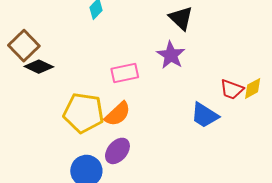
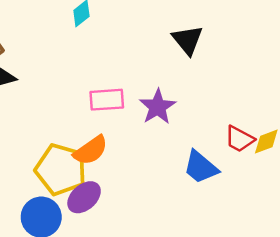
purple star: (171, 55) -> (157, 107), moved
yellow pentagon: (84, 113) -> (61, 169), moved

